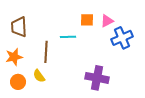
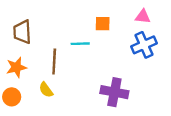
pink triangle: (107, 21) -> (143, 17), moved, turned 32
orange circle: (18, 82) -> (12, 97), moved

